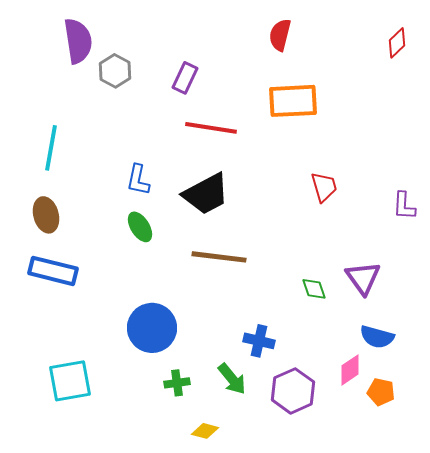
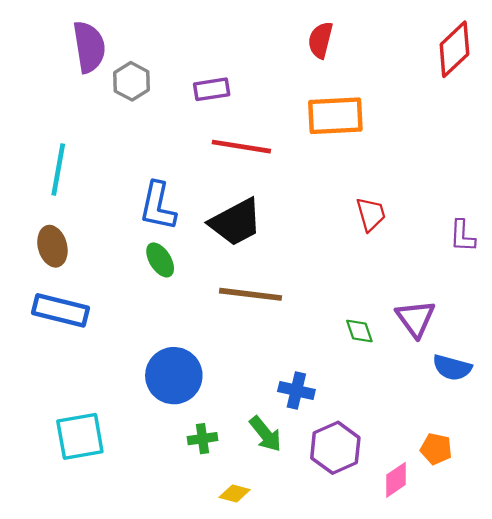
red diamond: (397, 43) -> (454, 49), size x1.6
purple rectangle: (185, 78) -> (212, 89), turned 56
blue L-shape: (138, 180) -> (158, 206), size x1.4
blue semicircle: (377, 337) -> (452, 368), moved
pink diamond: (350, 370) -> (396, 480), moved

